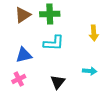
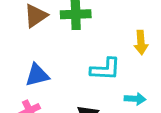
cyan L-shape: (54, 43) -> (105, 69), moved

